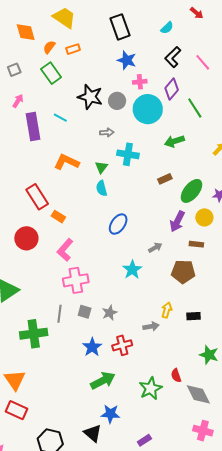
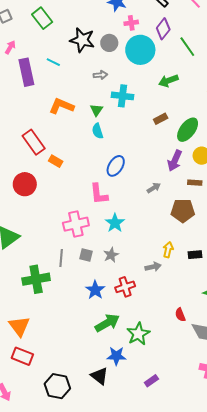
pink L-shape: (65, 250) -> (99, 194), moved, turned -45
cyan star: (132, 270) -> (115, 223), moved
green star: (151, 388) -> (138, 334), moved

